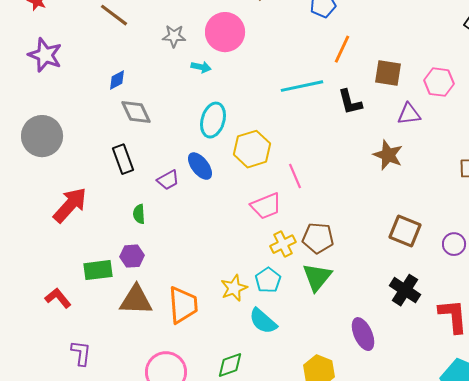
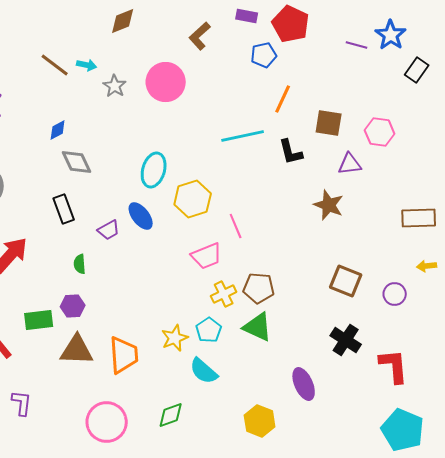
gray star: (174, 36) -> (115, 86), turned 30
cyan arrow: (201, 67) -> (87, 65), moved
green triangle: (317, 277) -> (258, 327), turned -44

